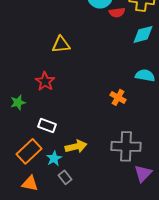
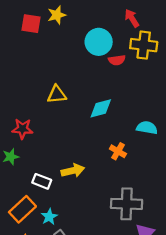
cyan diamond: (143, 34) -> (101, 108), moved
red star: (45, 81) -> (22, 129), moved, turned -30
yellow arrow: (76, 146) -> (73, 171), moved

